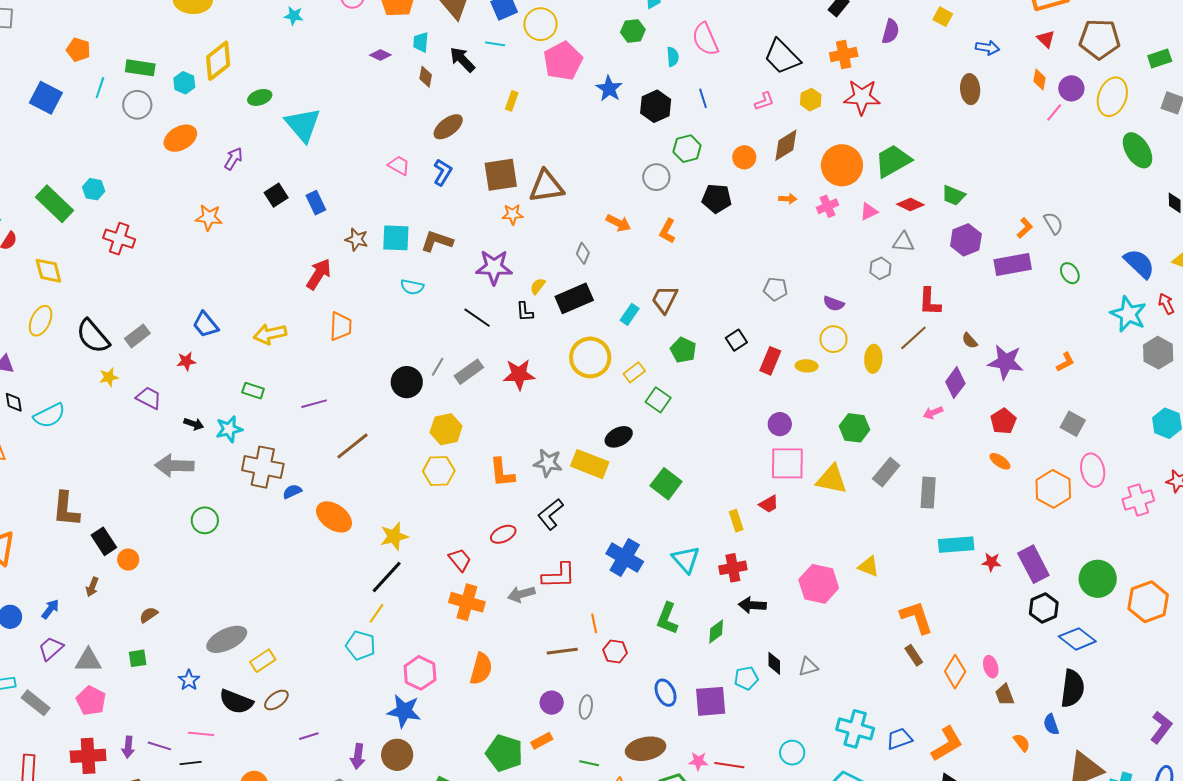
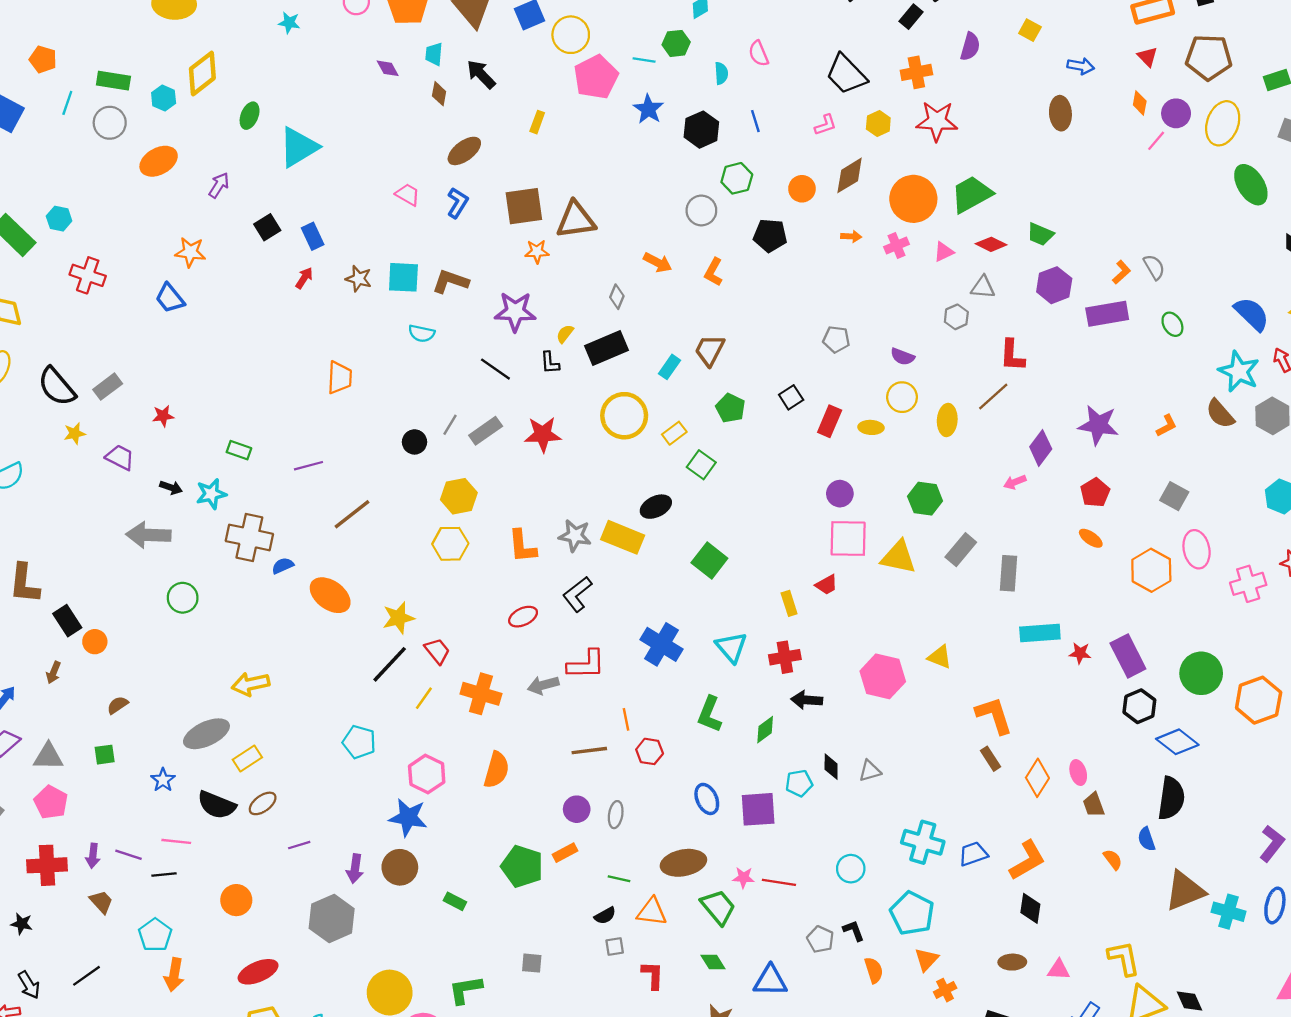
pink semicircle: (705, 39) -> (759, 53), size x0.7
cyan line: (495, 44) -> (644, 60), moved
purple diamond: (380, 55) -> (388, 68), turned 35
green ellipse: (260, 97) -> (250, 116), turned -50
cyan triangle: (303, 125) -> (298, 147), turned 39
red arrow: (319, 274) -> (304, 278), moved, size x0.6
blue trapezoid: (205, 325) -> (170, 298), moved
yellow arrow: (270, 334) -> (251, 684), moved
brown semicircle: (970, 341) -> (1220, 414), moved, size x1.6
black circle: (407, 382) -> (415, 442), size x0.7
red trapezoid: (460, 560) -> (437, 651), moved
yellow line: (376, 613) -> (424, 698), moved

